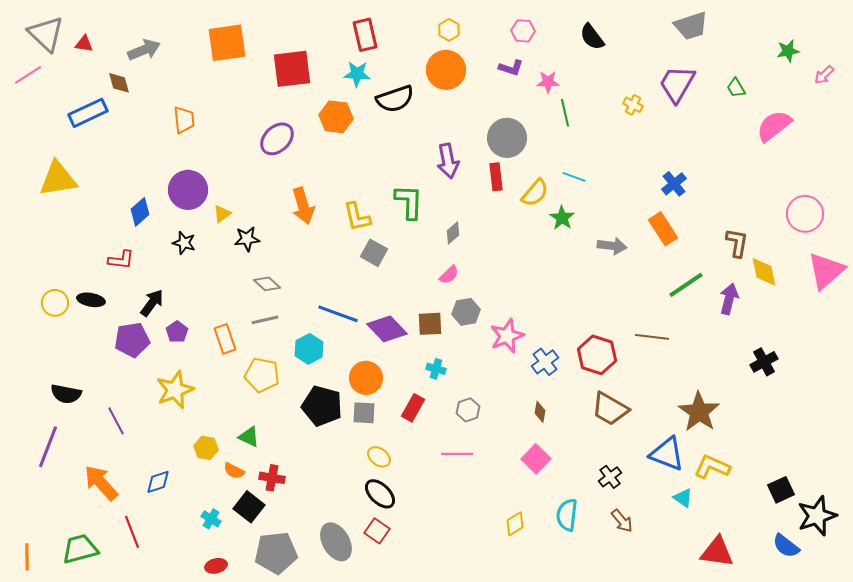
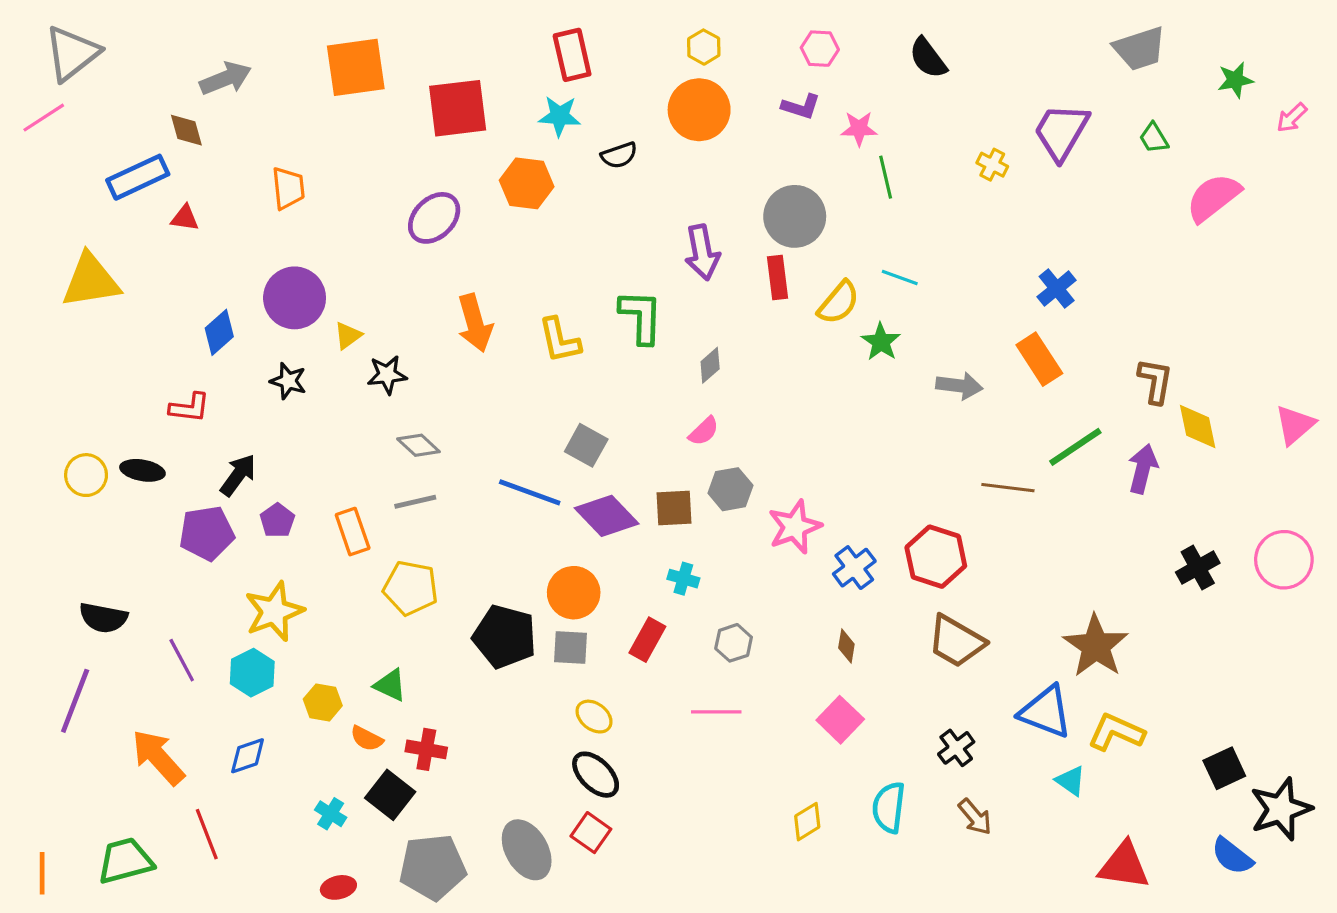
gray trapezoid: (691, 26) -> (1140, 49), moved
gray triangle: (46, 34) -> (72, 53), turned 39
red triangle: (84, 44) -> (185, 218), moved
black semicircle: (395, 99) -> (619, 155), size x0.6
pink circle: (805, 214) -> (1284, 560), moved
gray square: (374, 253) -> (586, 445), moved
pink triangle: (826, 271) -> (1295, 425), size x0.7
brown line: (652, 337) -> (1008, 488), moved
cyan hexagon: (309, 349) -> (252, 673), moved

